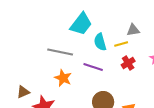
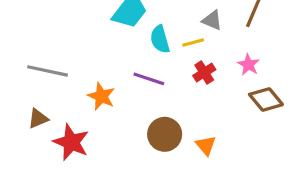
gray triangle: (133, 30) -> (212, 20), turned 32
gray line: (60, 52) -> (47, 71), moved

